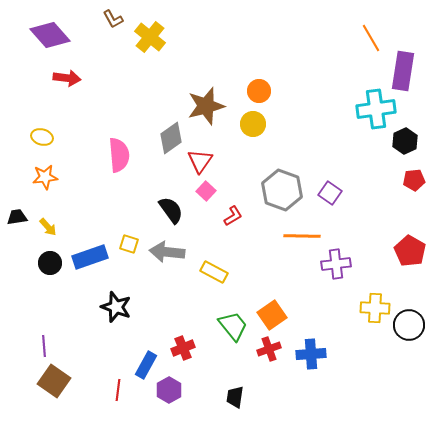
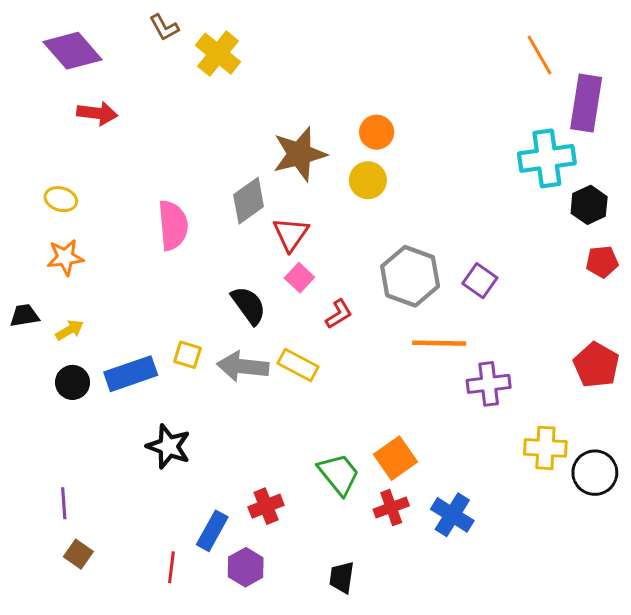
yellow arrow: (48, 227) -> (70, 330), turned -78
yellow rectangle: (214, 272) -> (298, 365), moved
blue cross: (311, 354) -> (452, 515), turned 36
brown square: (54, 381) -> (78, 554), size x0.6

